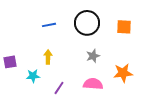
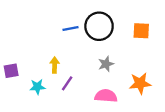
blue line: (49, 25) -> (71, 29), moved
purple line: (59, 88) -> (67, 83), moved

